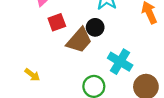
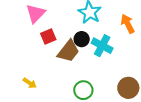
cyan cross: (120, 62) -> (102, 46), moved

